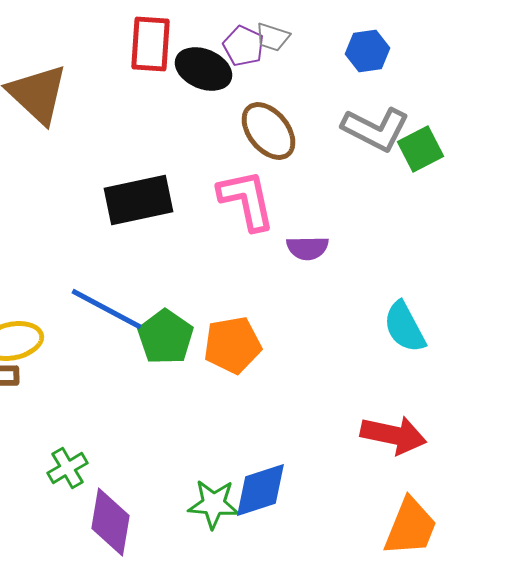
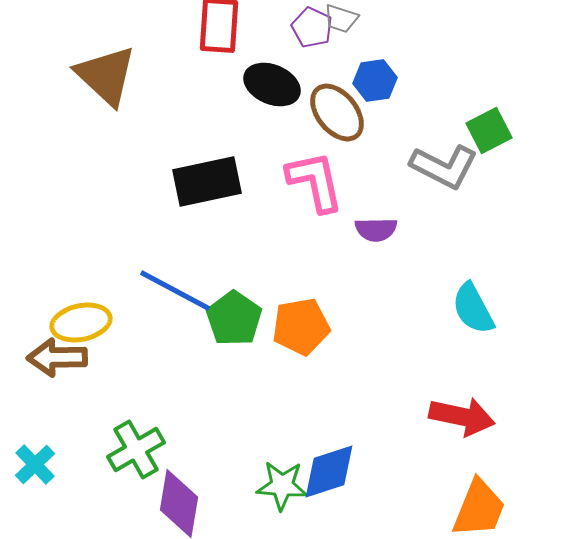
blue hexagon: (368, 51) -> (375, 81), moved
black ellipse: (204, 69) -> (272, 85), moved
gray L-shape: (376, 129) -> (444, 167), moved
green cross: (68, 468) -> (136, 450), size x1.4

